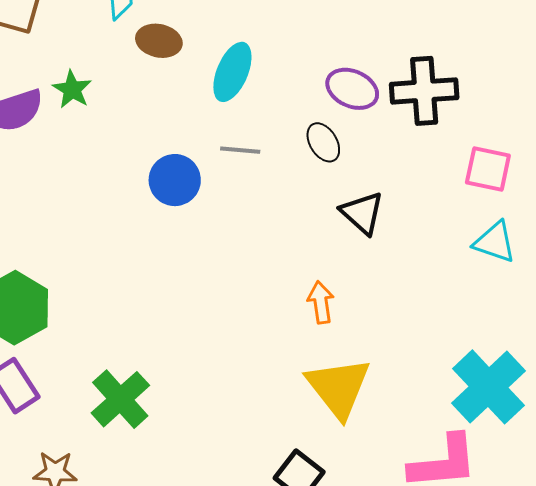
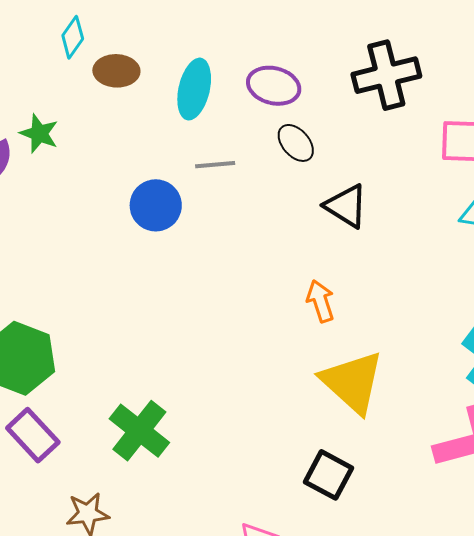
purple ellipse: (352, 89) -> (274, 86), moved

